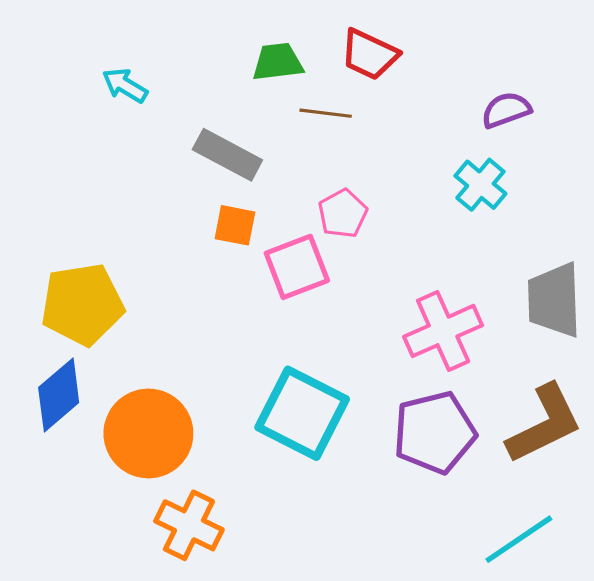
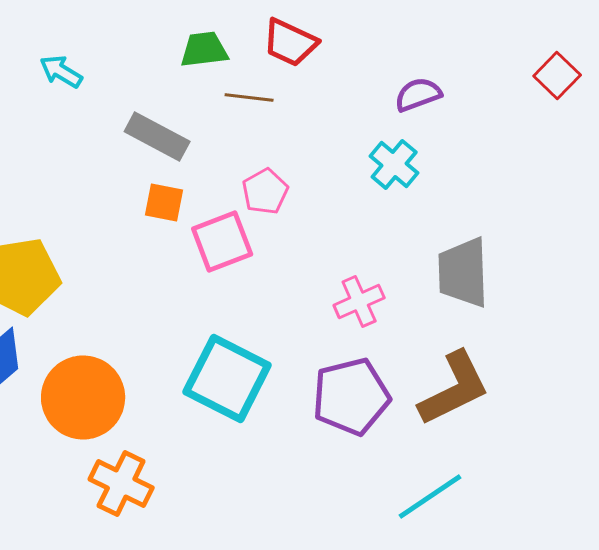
pink cross: (443, 331) -> (359, 302), size x0.7

